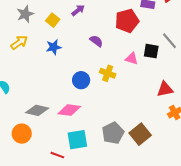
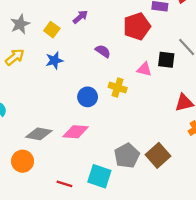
cyan square: (77, 140) -> (99, 176), moved, turned 30

